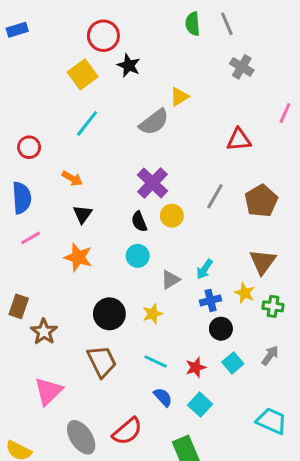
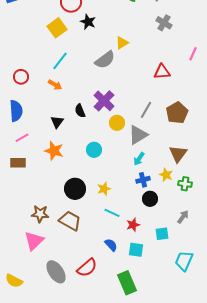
orange arrow: (72, 178) -> (55, 85), moved
black semicircle: (139, 222) -> (80, 111), moved
gray triangle: (170, 280) -> (138, 135), moved, size x1.5
brown rectangle: (19, 306) -> (18, 163), moved, turned 70
brown star: (44, 332) -> (40, 214), moved, turned -30
brown trapezoid: (102, 361) -> (70, 221), turned -35
cyan line: (155, 361) -> (112, 213), moved
cyan square: (233, 363) -> (162, 234), moved, turned 32
cyan square: (200, 405) -> (136, 250), turned -35
cyan trapezoid: (271, 421) -> (184, 261), turned -90

